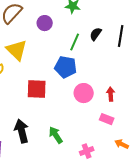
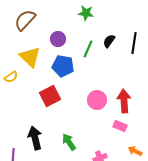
purple circle: (45, 23) -> (58, 39), moved
blue pentagon: (66, 67) -> (63, 66), moved
red square: (37, 89) -> (50, 96), turned -30
red arrow: (111, 94) -> (124, 101), size x1.6

